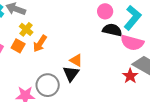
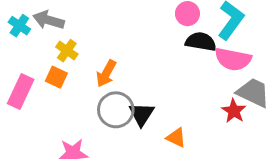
orange arrow: (40, 44) -> (106, 73), moved
orange triangle: (76, 60) -> (176, 138), moved
gray circle: (48, 85) -> (116, 110), moved

